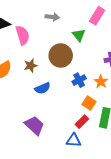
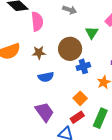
blue cross: (79, 80) -> (83, 66), moved
orange square: (89, 103) -> (80, 98), moved
purple trapezoid: (34, 125) -> (45, 112), moved

